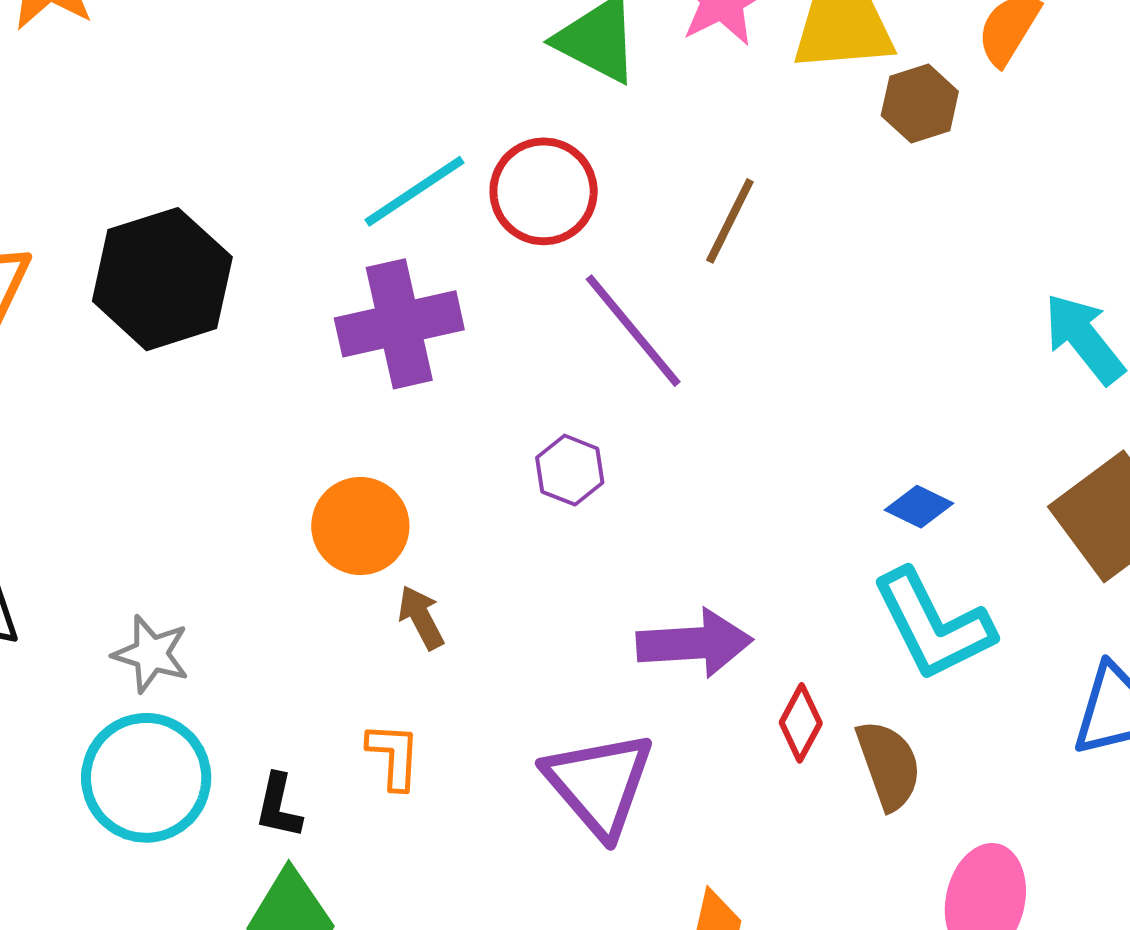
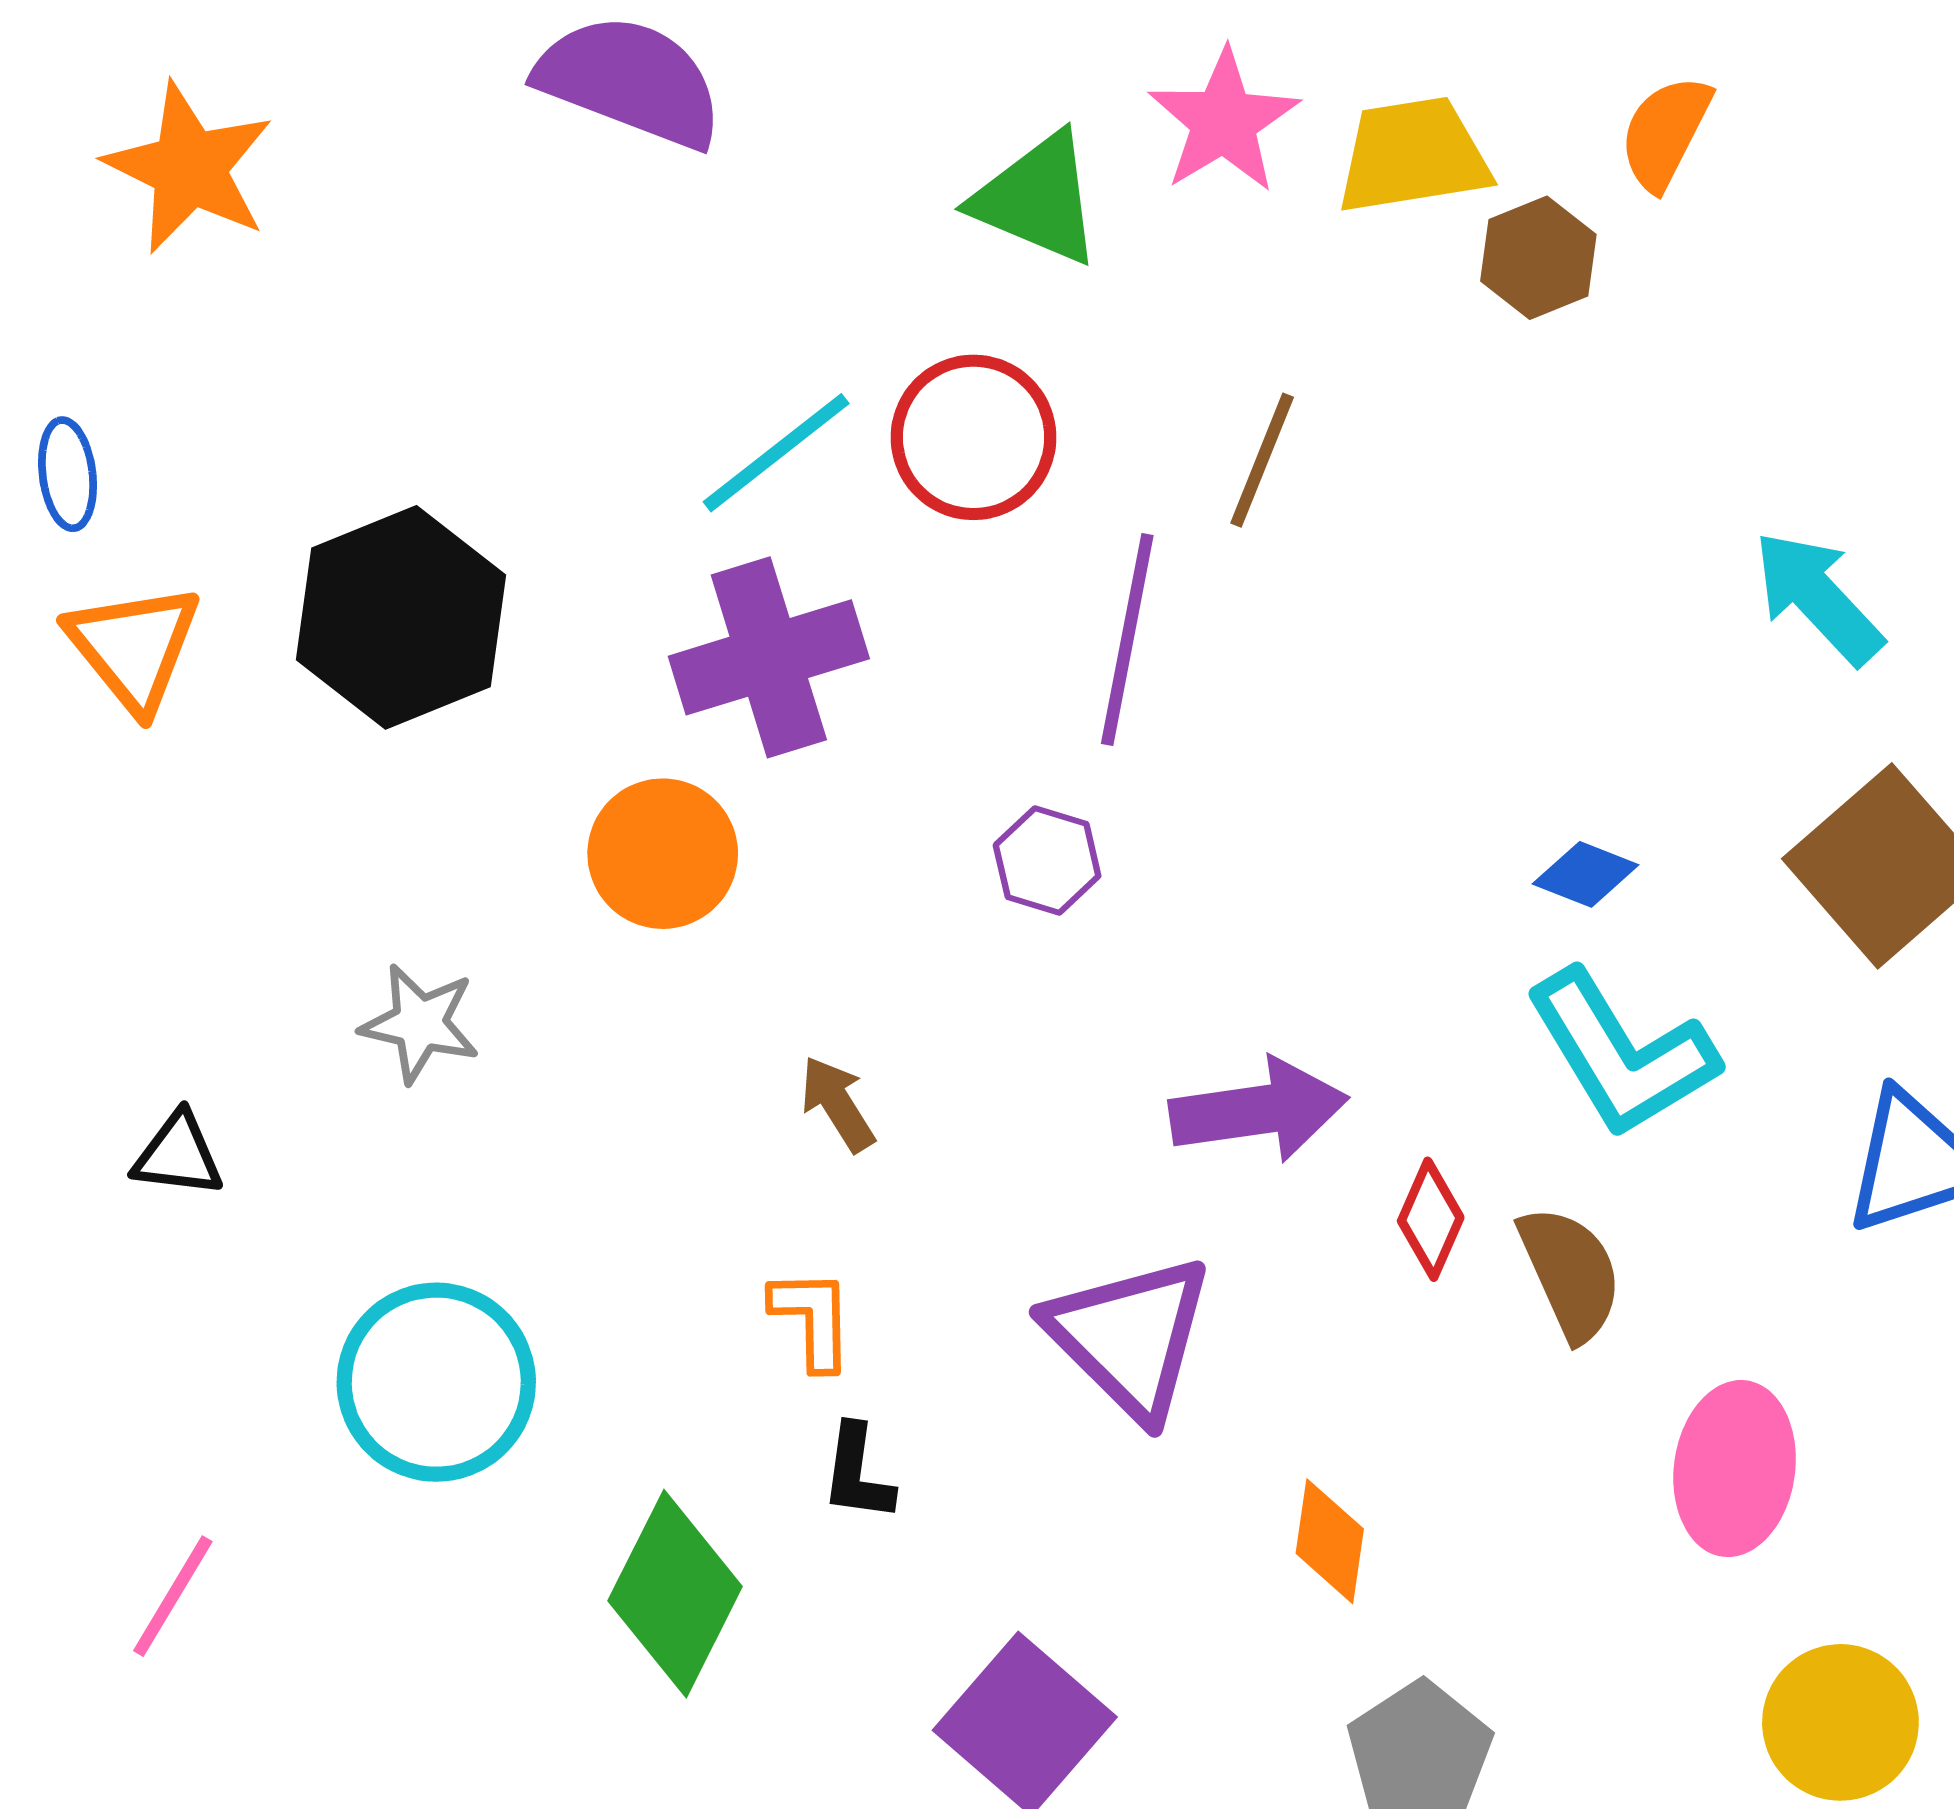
purple line: (633, 331) -> (1127, 640), turned 55
orange circle: (360, 526) -> (663, 854), moved
gray star: (151, 654) -> (420, 1024), moved
black L-shape: (278, 806) -> (858, 1473), moved

